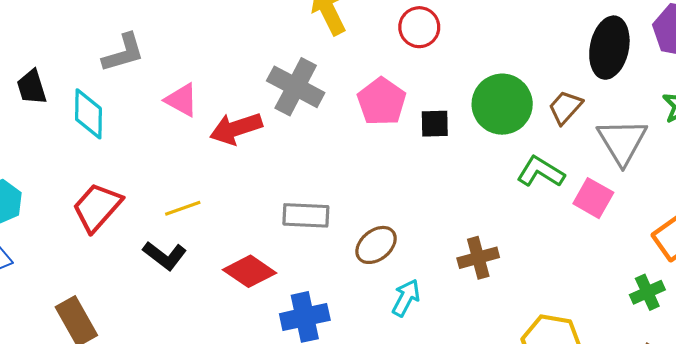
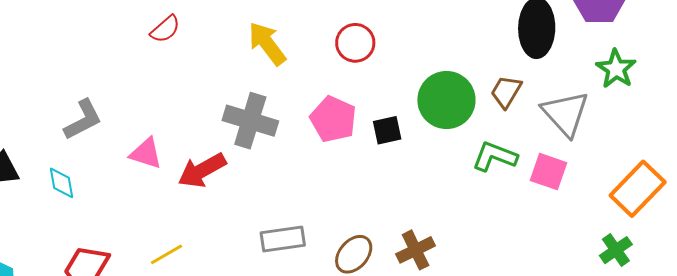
cyan diamond: (88, 114) -> (61, 183), size x0.7
brown cross: (478, 258) -> (416, 250), moved

